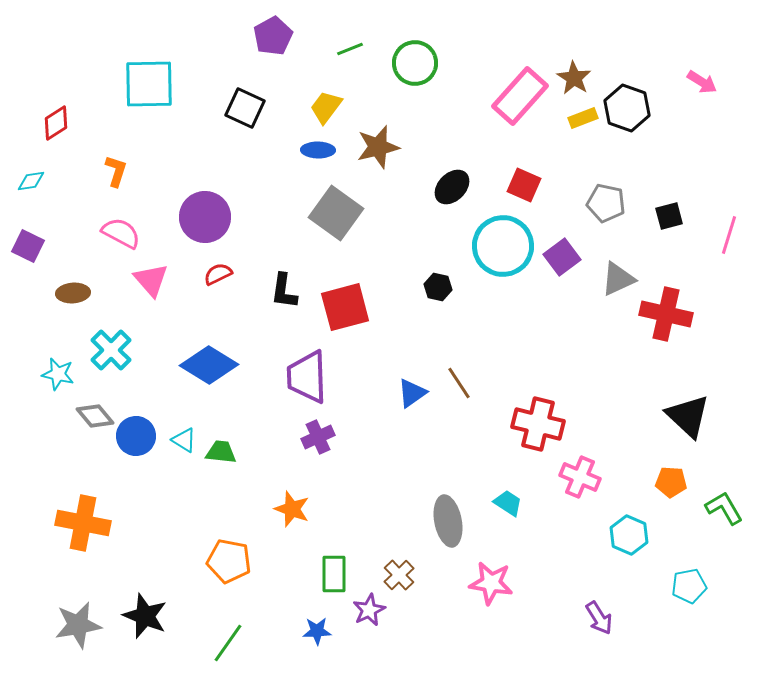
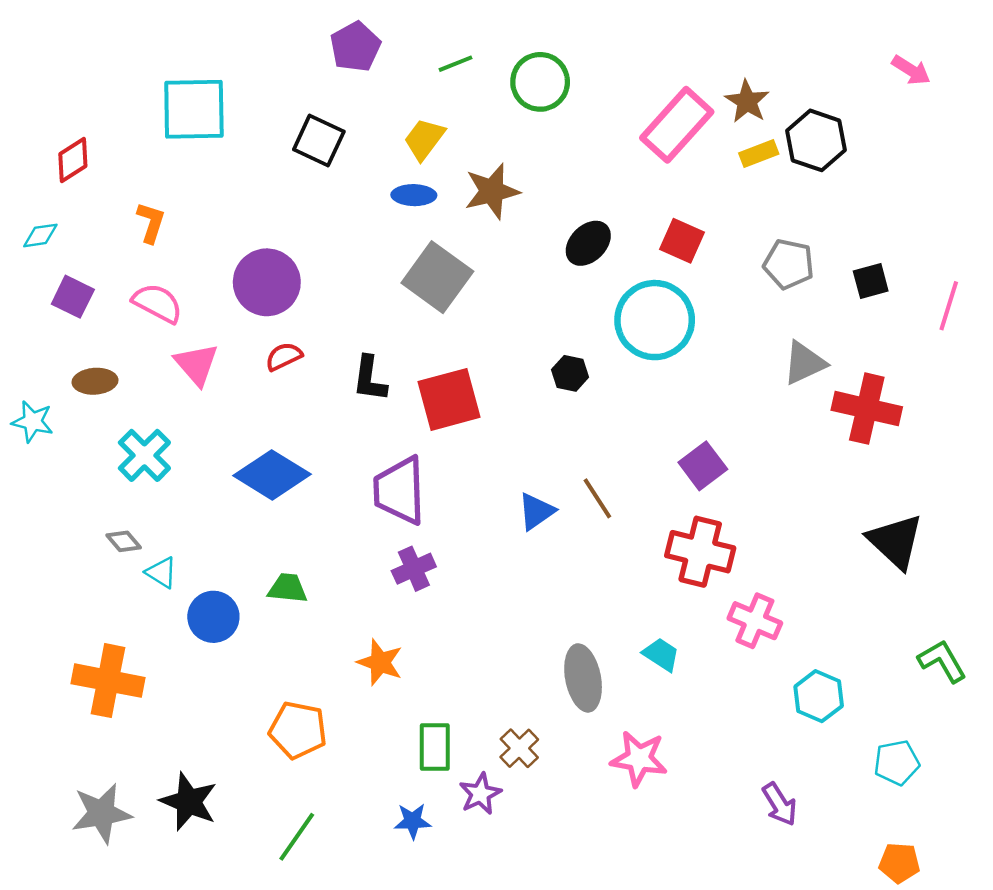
pink arrow: (702, 82) -> (911, 70), moved
purple square: (28, 246) -> (73, 297), moved
purple square: (562, 257) -> (703, 466), moved
cyan star: (58, 374) -> (33, 422), moved
gray diamond: (95, 416) -> (124, 541), size x0.7
blue circle: (136, 436) -> (213, 617), moved
cyan triangle: (184, 440) -> (161, 573), moved
orange pentagon: (671, 482) -> (899, 863), moved

